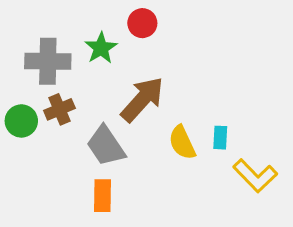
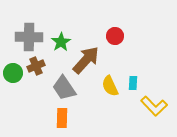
red circle: (142, 23) -> (115, 36), moved
green star: (101, 48) -> (61, 42), moved

